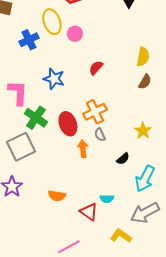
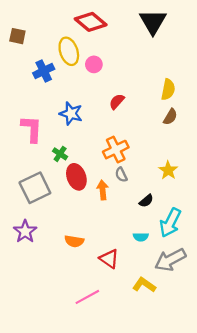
green cross: (36, 118) -> (60, 154), moved, size x0.6
red ellipse: (68, 124) -> (76, 177), moved
cyan semicircle: (107, 199) -> (141, 237), moved

